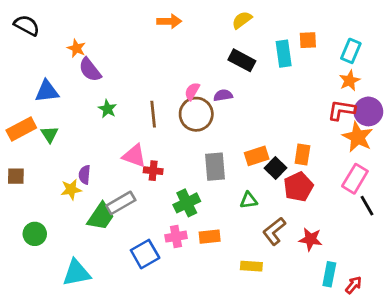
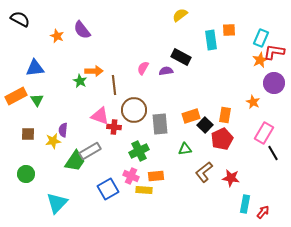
orange arrow: (169, 21) -> (94, 71), moved
black rectangle: (242, 60) -> (181, 57), moved
purple semicircle: (90, 70) -> (82, 30), moved
red L-shape: (341, 110) -> (274, 52), moved
brown circle: (196, 114) -> (134, 110), moved
orange star: (358, 137) -> (253, 102), moved, size x0.6
brown square: (16, 176) -> (28, 134), moved
pink cross: (176, 237) -> (131, 176), turned 35
yellow rectangle: (251, 266) -> (144, 190), moved
cyan triangle: (76, 273) -> (57, 203), turned -35

